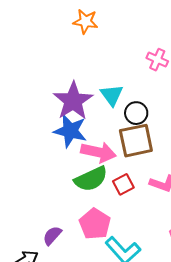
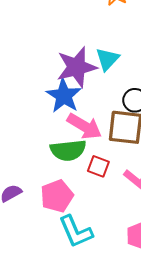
cyan triangle: (112, 95) -> (107, 59), moved
red square: (123, 184) -> (98, 166), turned 30

